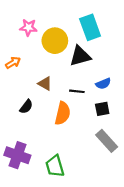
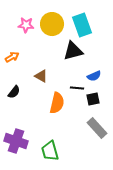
yellow circle: (55, 41) -> (52, 24), moved
black line: (77, 91) -> (77, 88), moved
black semicircle: (26, 107) -> (14, 92), moved

